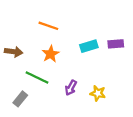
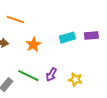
orange line: (48, 26) -> (15, 20), moved
green line: (37, 78) -> (28, 76), moved

